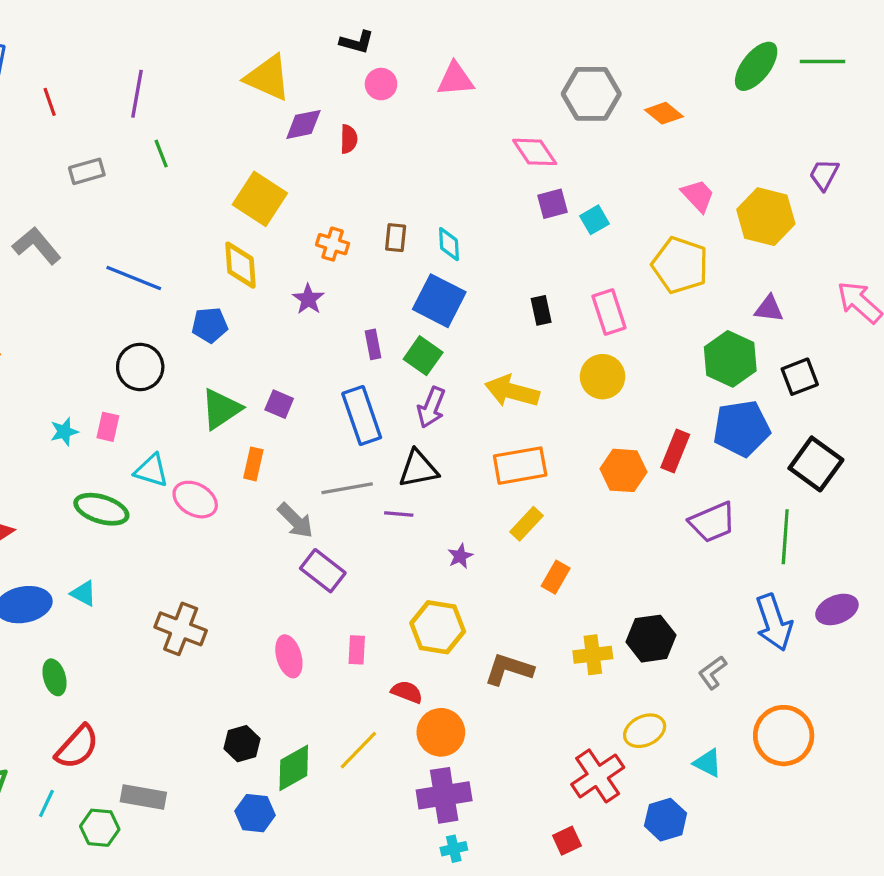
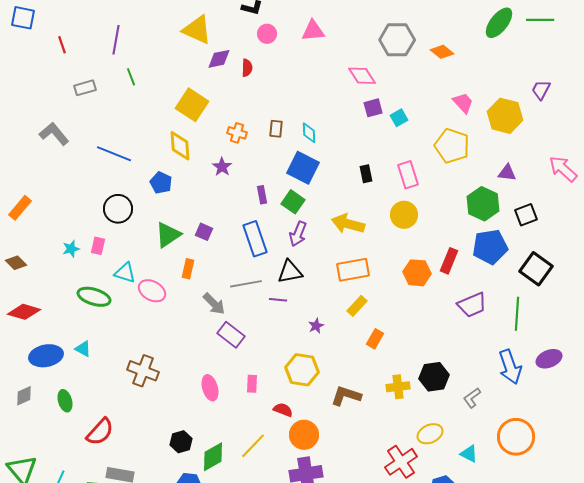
blue pentagon: (210, 325) -> (161, 183), turned 30
red semicircle: (77, 747) -> (100, 432), moved

